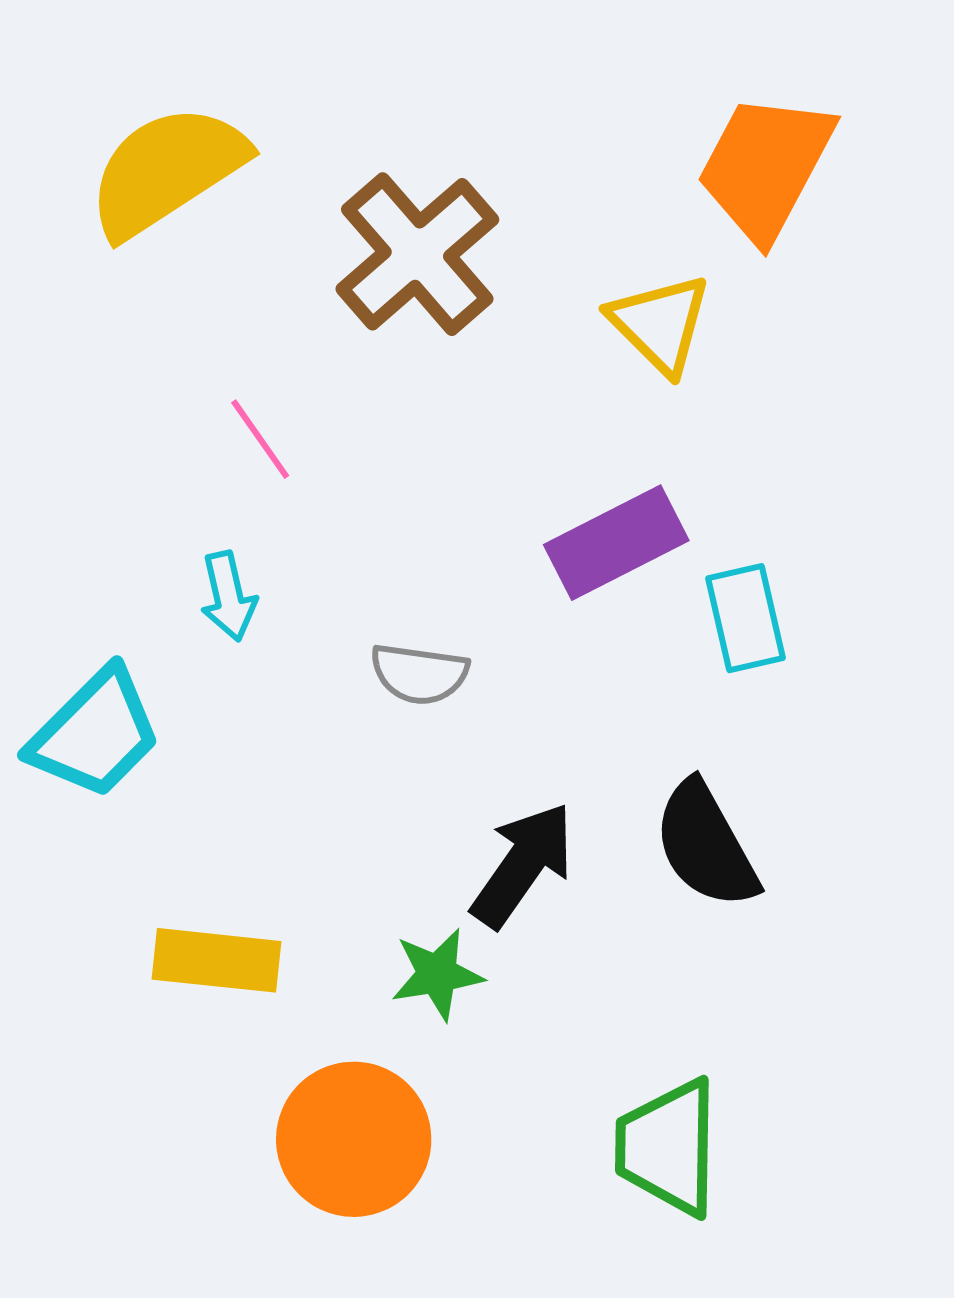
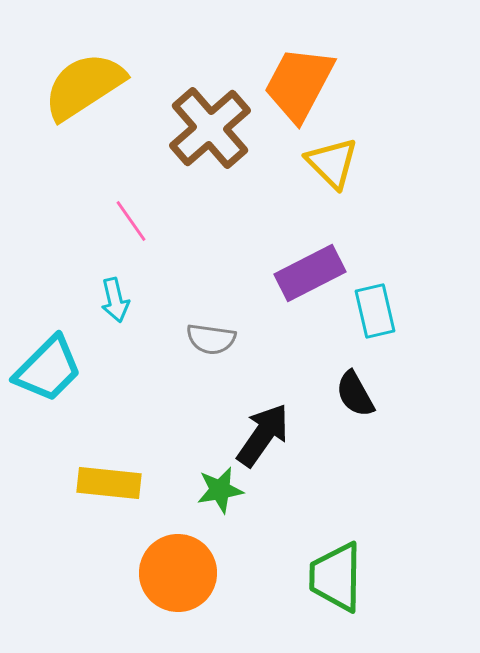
orange trapezoid: (765, 167) -> (299, 84), moved
black semicircle: (706, 845) -> (355, 394), moved, size x0.7

